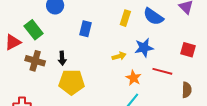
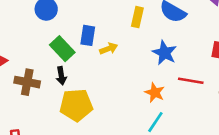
green rectangle: (34, 30) -> (62, 49), moved
blue star: (144, 48) -> (164, 53), turned -30
yellow arrow: (119, 56) -> (109, 49), moved

